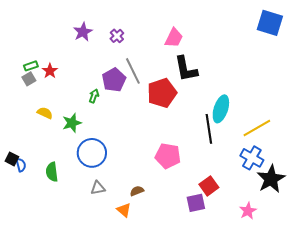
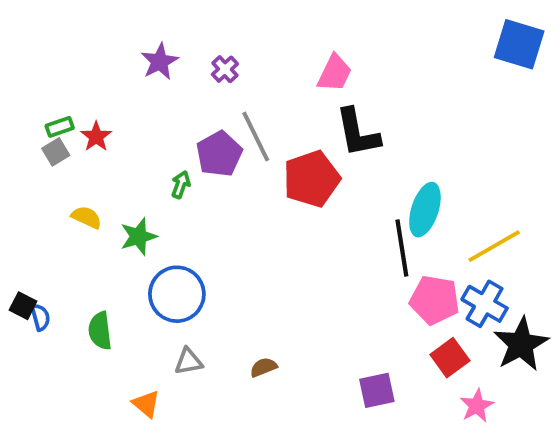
pink pentagon: (168, 156) -> (435, 300), moved
red square: (209, 186) -> (450, 358), moved
orange triangle: (124, 210) -> (146, 404), moved

